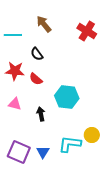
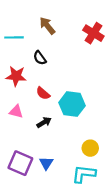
red semicircle: (36, 79) -> (43, 93), moved
black arrow: (41, 114) -> (44, 122), turned 72
yellow circle: (92, 135) -> (90, 148), moved
cyan L-shape: (70, 144) -> (84, 174), moved

